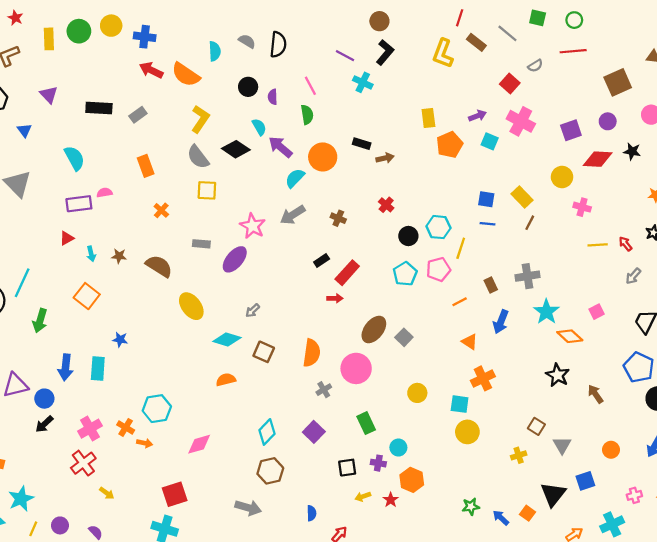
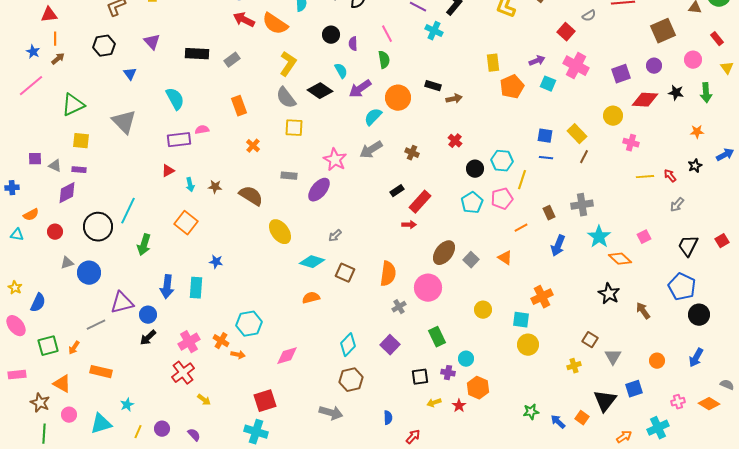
purple arrow: (280, 147) -> (360, 89), turned -75
orange triangle: (470, 342) -> (505, 258), moved
cyan star: (21, 499) -> (127, 405), size x0.6

